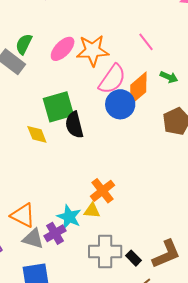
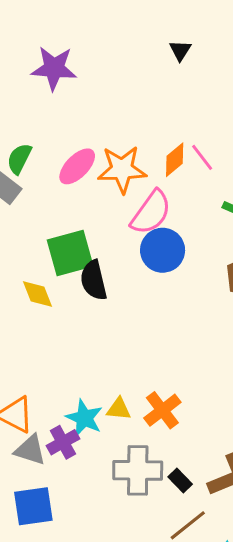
orange diamond: (138, 88) -> (175, 160), moved, size x0.7
orange cross: (103, 191) -> (162, 410), moved

